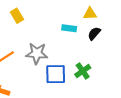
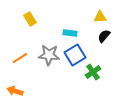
cyan rectangle: (69, 28) -> (70, 33), moved
blue square: (56, 74) -> (75, 55), moved, turned -30

